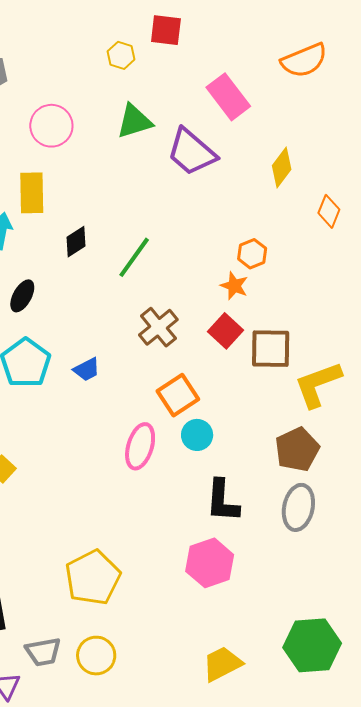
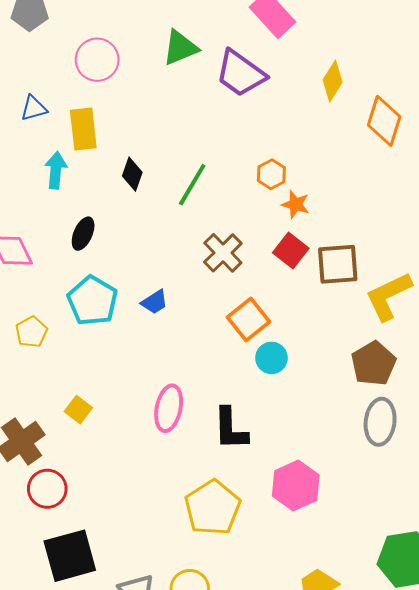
orange diamond: (329, 211) -> (384, 121), size x1.5
black diamond: (76, 242) -> (132, 174), turned -32
orange hexagon: (252, 254) -> (271, 174), moved
pink ellipse: (140, 446) -> (169, 408), moved
black L-shape: (222, 501) -> (230, 429), moved
yellow pentagon: (93, 578) -> (213, 508), moved

